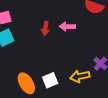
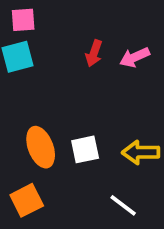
pink arrow: (67, 27) -> (135, 57), turned -35

